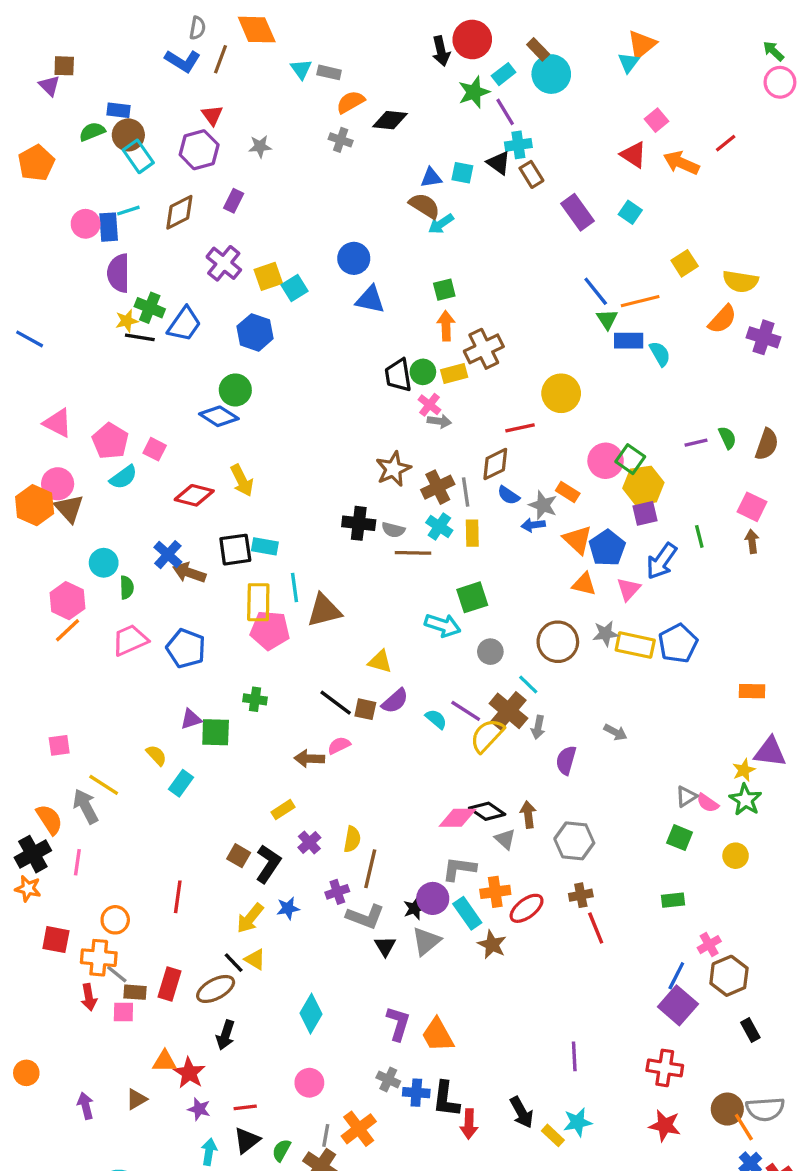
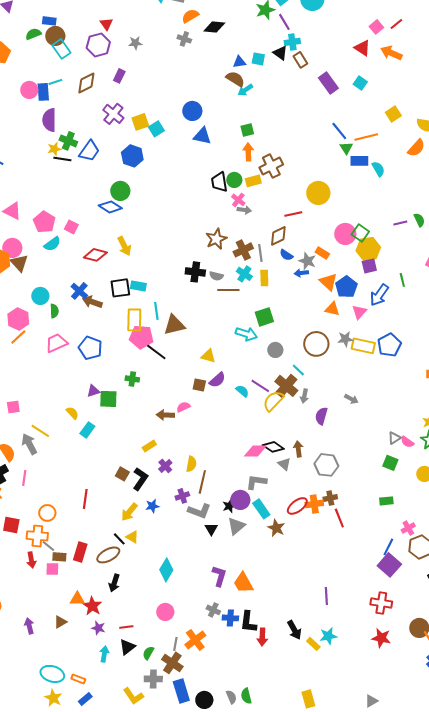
red line: (726, 143) -> (396, 24), moved
black line: (336, 703) -> (156, 352), moved
orange cross: (495, 892) -> (314, 504), moved

